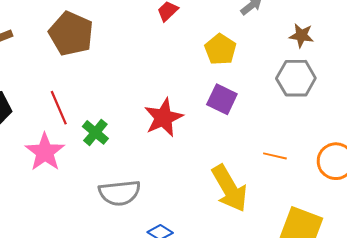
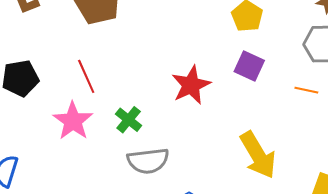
green cross: (95, 132) -> (129, 120), moved
orange line: (275, 156) -> (306, 90), moved

